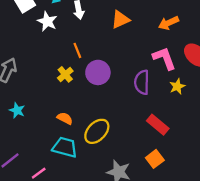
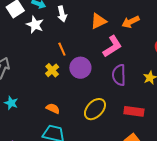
orange arrow: (169, 23) -> (131, 22), moved
pink L-shape: (164, 58) -> (112, 46), moved, turned 80
red rectangle: (158, 125) -> (134, 111), turned -30
yellow ellipse: (97, 131) -> (95, 109), moved

